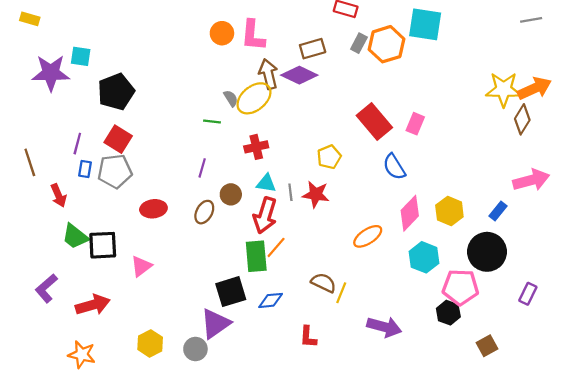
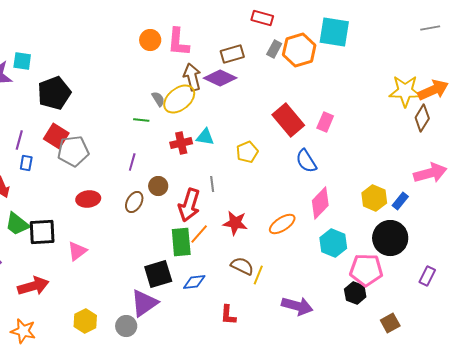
gray pentagon: (115, 171) -> (73, 151), moved
cyan triangle: (266, 183) -> (205, 137), moved
red star: (316, 194) -> (235, 223), moved
yellow hexagon: (449, 211) -> (374, 198), moved

